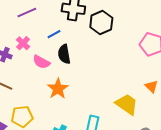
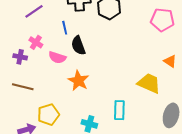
blue line: (54, 34) -> (65, 28), turned -64

